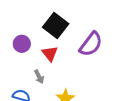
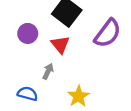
gray arrow: (39, 77) -> (48, 71), turned -128

